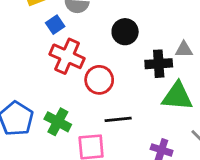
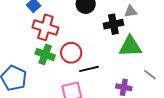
red circle: (99, 80) -> (71, 53), moved
green cross: (58, 122) -> (45, 54), moved

